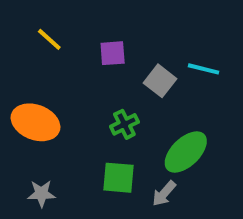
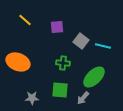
cyan line: (204, 69) -> (103, 46), moved
green cross: (124, 124) -> (63, 63), turned 32
gray star: (41, 194) -> (32, 98), moved

